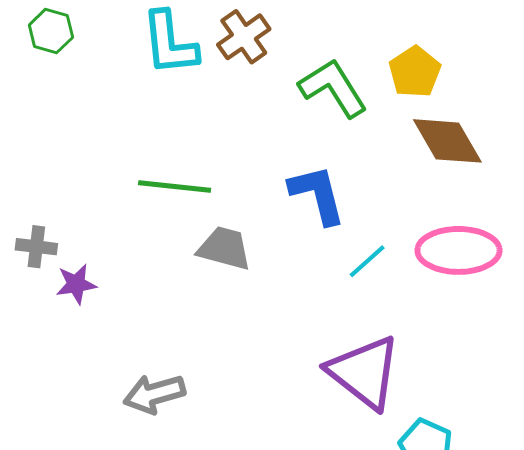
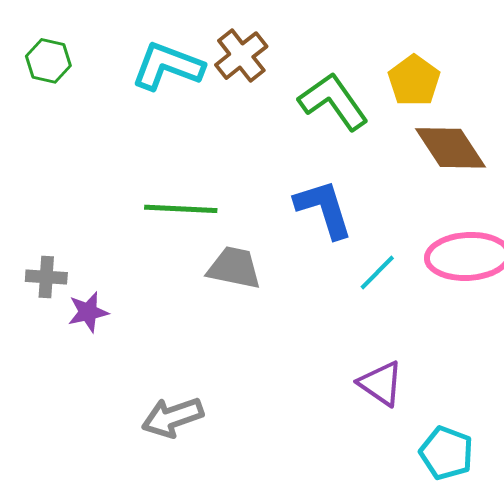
cyan L-shape: (170, 43) -> (168, 66), turned 120
purple triangle: (364, 372) -> (381, 383), size x0.6

